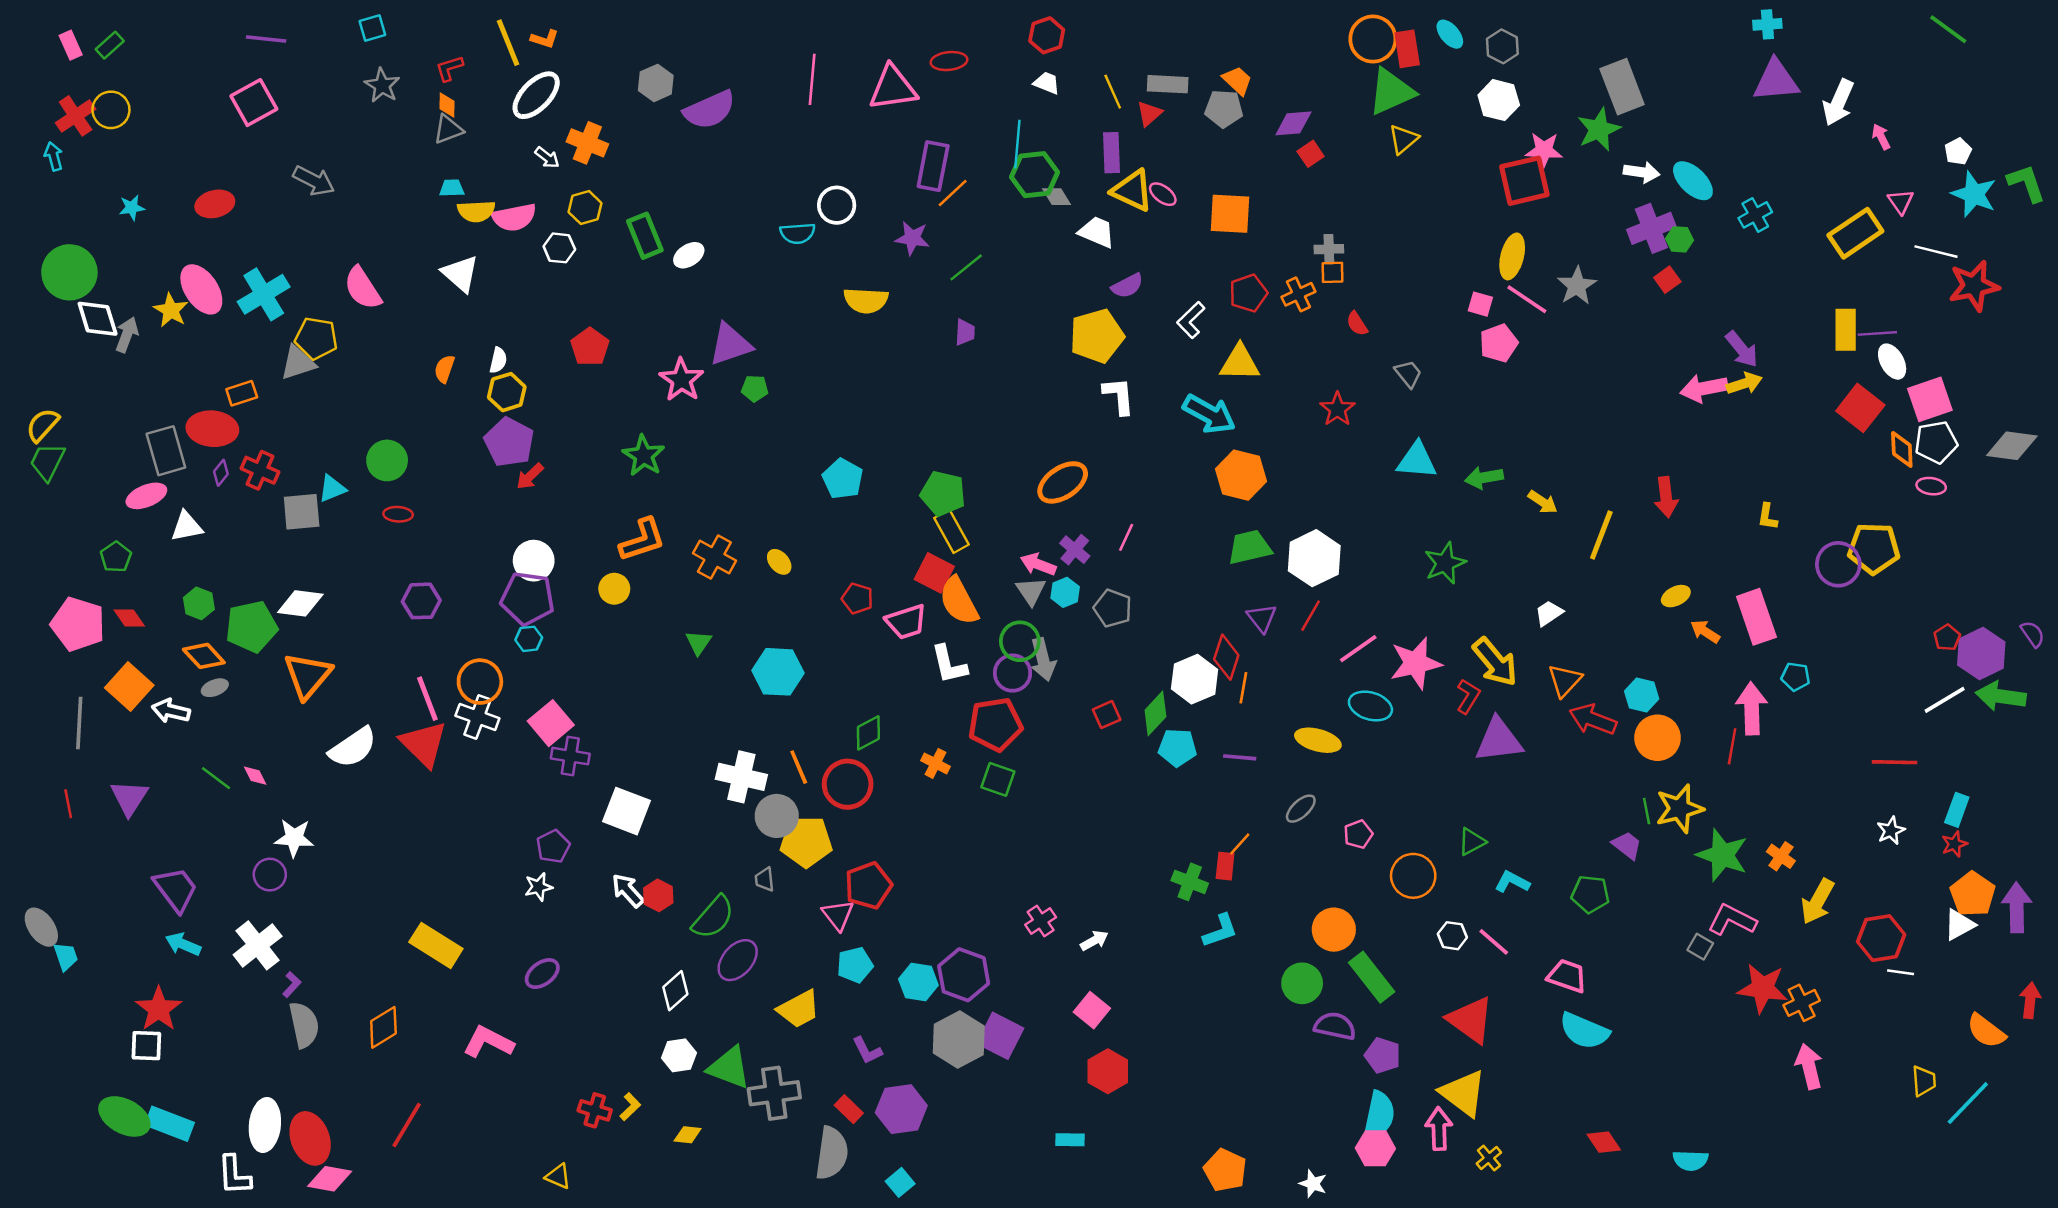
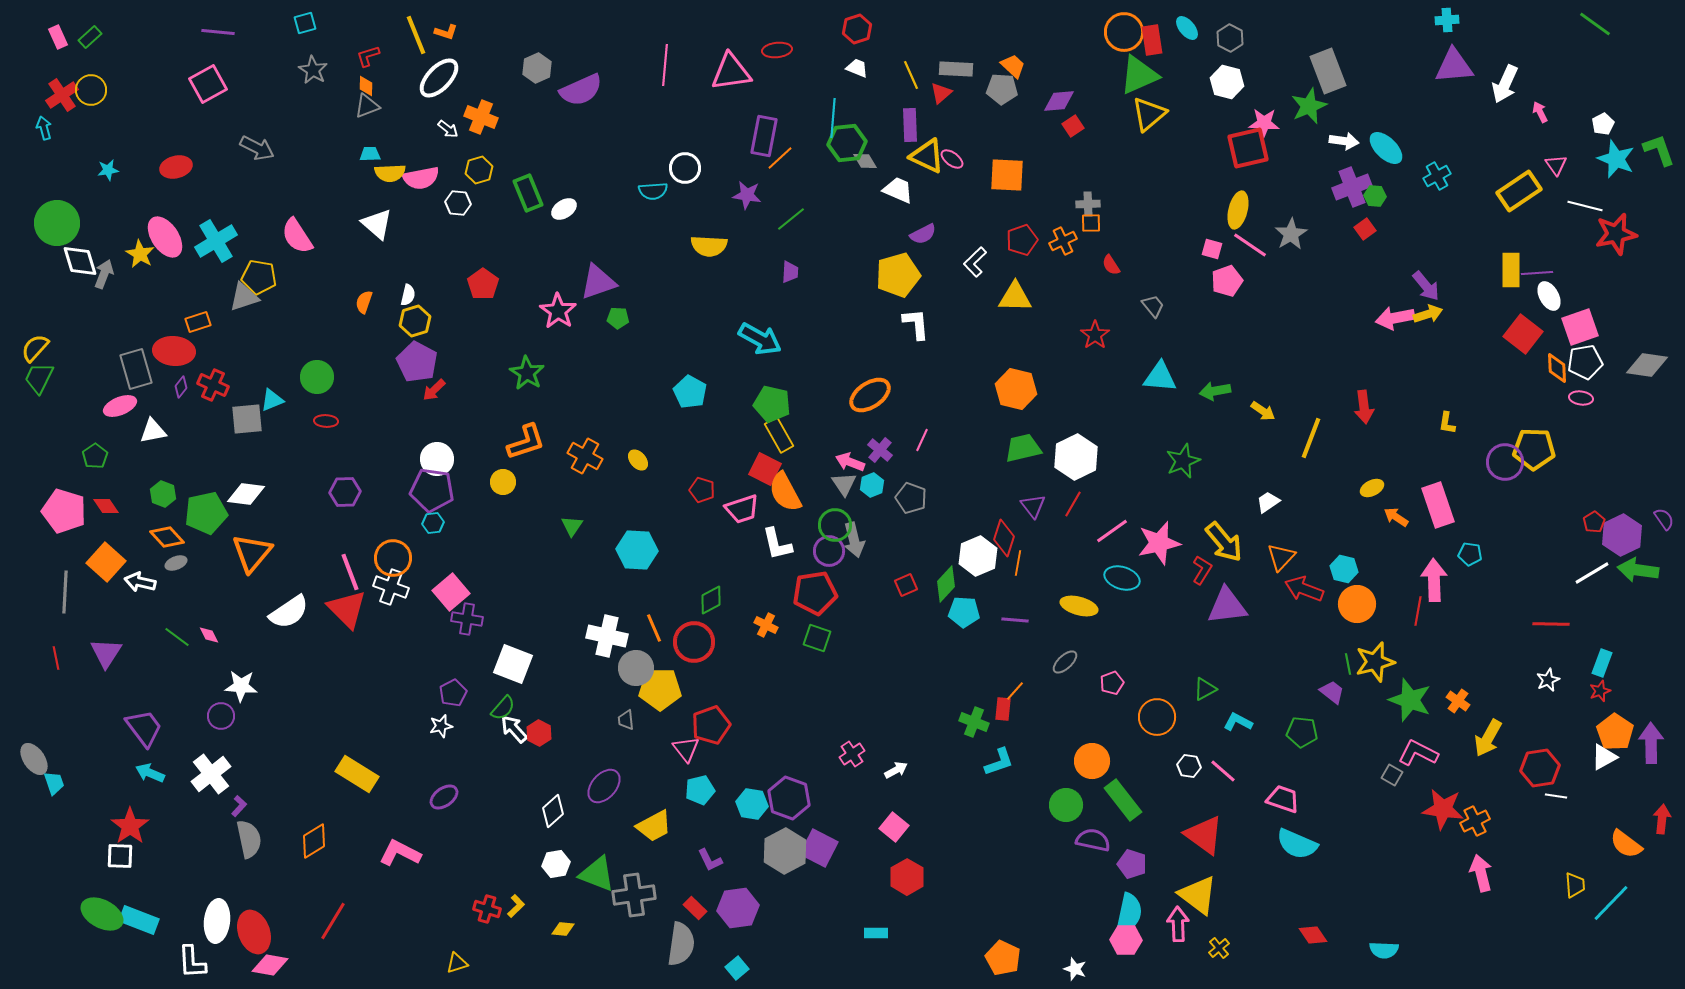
yellow triangle: (1403, 139) -> (1149, 114), size x1.4
cyan arrow: (1209, 414) -> (760, 339), moved
green semicircle: (713, 917) -> (503, 708), moved, size x0.7
yellow triangle: (558, 1176) -> (457, 963), turned -40

